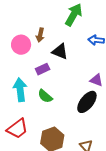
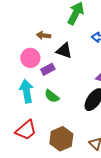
brown arrow: (40, 35) -> (44, 35), turned 88
pink circle: (21, 45) -> (30, 58), moved

